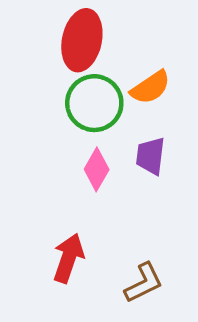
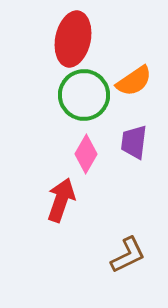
red arrow: (68, 258) -> (61, 200), moved

